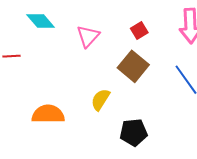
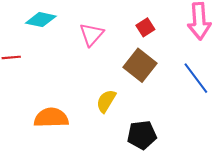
cyan diamond: (40, 21) -> (41, 20), turned -36

